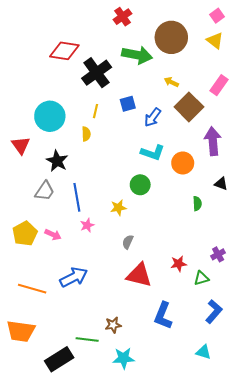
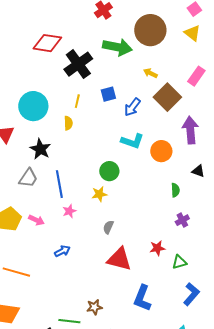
green circle: (140, 185) -> (109, 171), moved
purple cross: (218, 254) -> (182, 220), moved
blue arrow: (74, 277) -> (62, 251), moved, size x0.6

